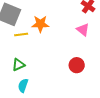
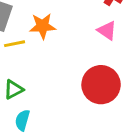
red circle: (77, 65) -> (101, 85), size x1.6

